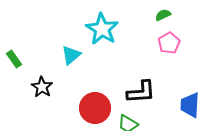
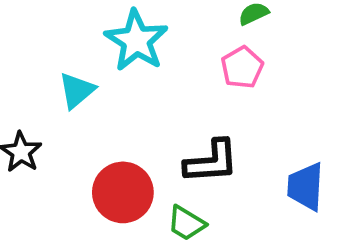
pink pentagon: (169, 43) -> (242, 67), moved

